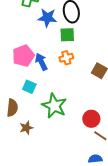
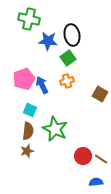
green square: (67, 35) -> (68, 58), turned -35
brown semicircle: (12, 108) -> (28, 131), moved
red circle: (91, 119) -> (83, 156), moved

